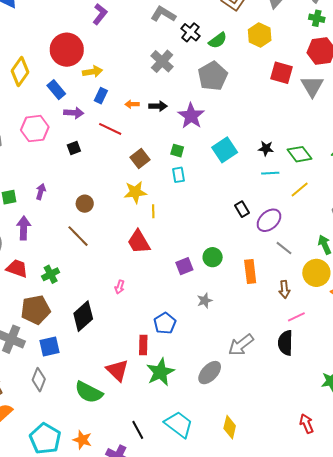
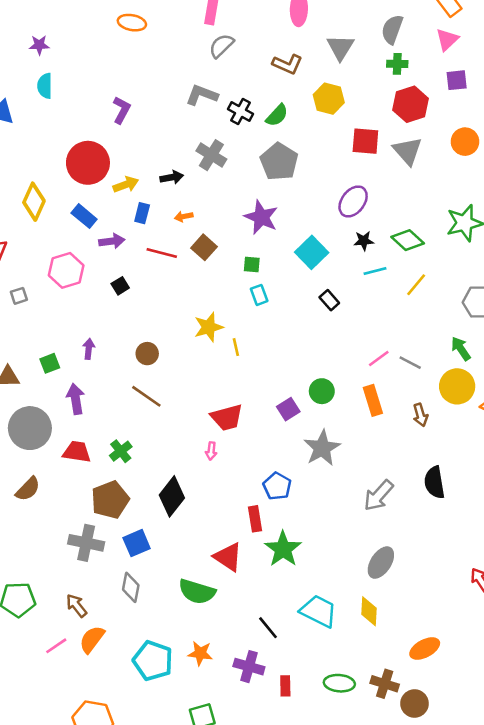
black arrow: (158, 106) -> (172, 177), moved
brown square: (140, 158) -> (204, 247), moved
black rectangle: (242, 209) -> (329, 300), moved
purple ellipse: (269, 220) -> (353, 201), moved
red trapezoid: (139, 242) -> (227, 418), moved, turned -64
gray star: (205, 301) -> (322, 448), size x1.8
pink line: (296, 317) -> (379, 359), moved
gray ellipse: (210, 373) -> (381, 563), moved
yellow diamond: (230, 427) -> (369, 611), moved

